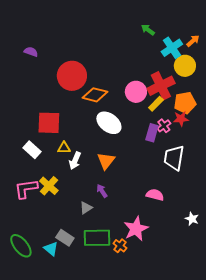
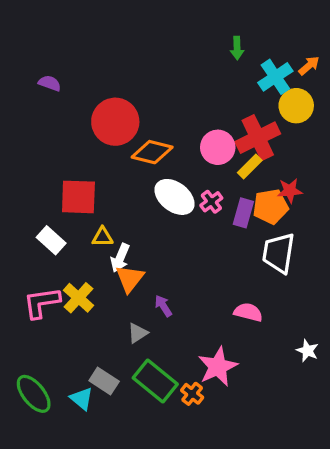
green arrow: (148, 30) -> (237, 48), turned -128
orange pentagon: (185, 103) -> (271, 207), moved
pink cross: (164, 126) -> (211, 202), moved
orange triangle: (106, 161) -> (130, 279), moved
green rectangle: (97, 238) -> (155, 381), turned 40

